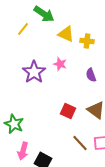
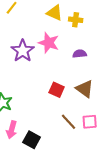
pink star: (60, 64) -> (49, 43), size x1.5
purple semicircle: (91, 75) -> (80, 54), turned 104

